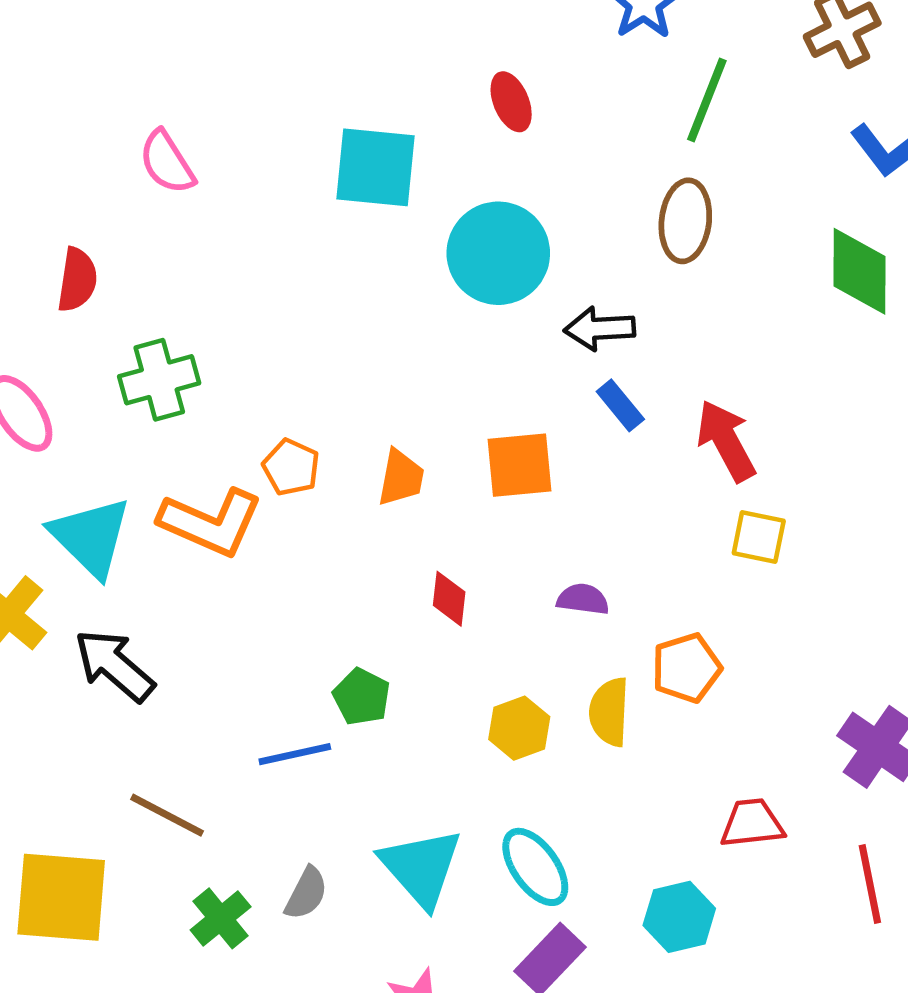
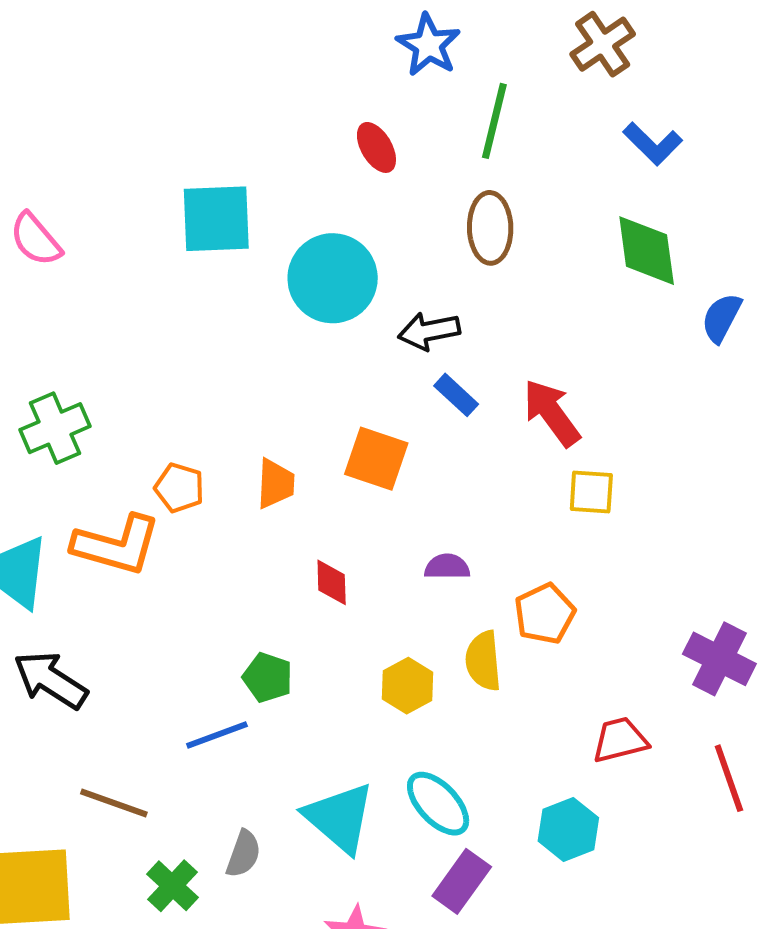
red ellipse: (511, 102) -> (376, 147), moved
orange square: (519, 465) -> (376, 459), turned 32

